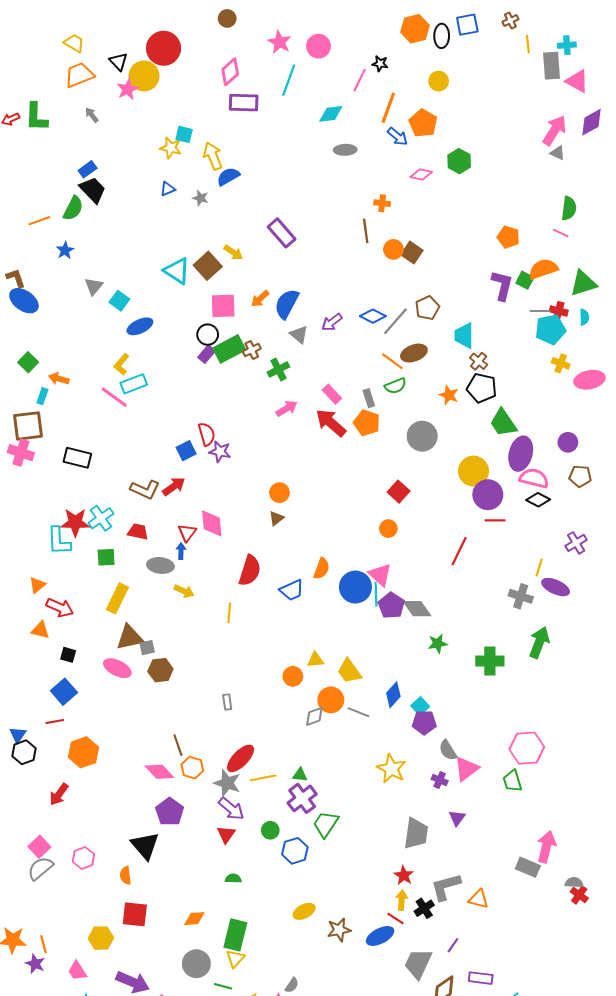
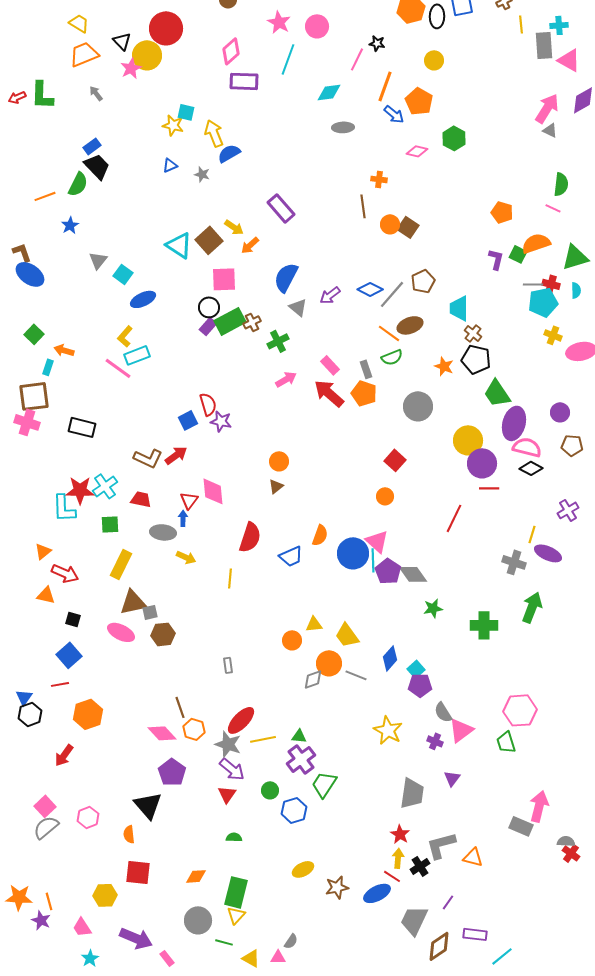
purple L-shape: (502, 285) -> (496, 259), size x0.7
orange arrow: (260, 299) -> (250, 245), moved

